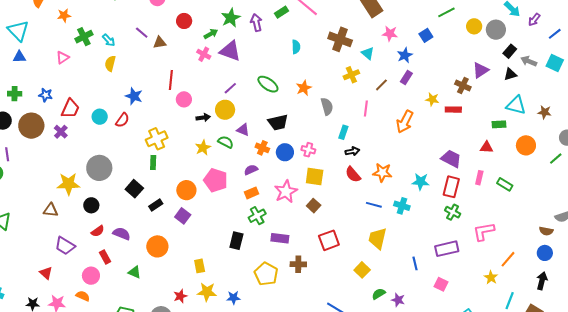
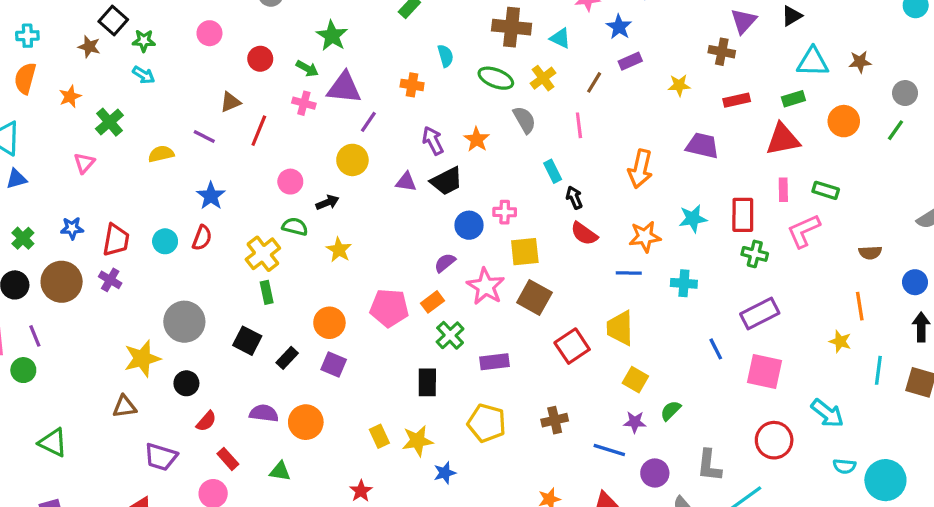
purple arrow: (256, 23) -> (433, 141), moved
purple line: (142, 33) -> (204, 137), moved
green arrow: (211, 34) -> (307, 69), turned 72
cyan arrow: (109, 40) -> (144, 75), moved
yellow semicircle: (110, 64) -> (161, 154), turned 77
purple rectangle: (406, 78) -> (630, 61), turned 48
red line: (171, 80) -> (259, 131), moved, turned 30
green ellipse: (268, 84) -> (496, 78), moved
purple line: (230, 88) -> (368, 122), moved
orange star: (304, 88) -> (477, 139), moved
green cross: (15, 94) -> (23, 238), turned -32
blue star: (134, 96) -> (211, 196), turned 30
gray semicircle: (327, 106) -> (524, 120), moved
yellow circle: (225, 110) -> (352, 160), moved
red rectangle: (453, 110) -> (737, 100), moved
orange arrow: (405, 122) -> (640, 169), moved
purple triangle: (243, 130) -> (406, 182), moved
cyan rectangle: (343, 132) -> (553, 171), turned -32
green semicircle: (226, 142) -> (295, 227), moved
red triangle: (487, 147) -> (783, 139), size x1.6
orange cross: (262, 148) -> (412, 85), moved
black arrow: (352, 151) -> (574, 198), turned -88
purple trapezoid: (451, 159) -> (702, 146), moved
purple semicircle: (251, 170) -> (445, 263), moved
orange star: (382, 173) -> (645, 237), moved
pink pentagon: (216, 180) -> (389, 308), moved
brown square: (314, 206) -> (534, 298), size x1.5
cyan cross: (402, 206) -> (684, 283), moved
pink L-shape: (484, 231) -> (804, 231), moved
brown semicircle: (546, 231) -> (870, 253), moved
purple semicircle: (122, 234) -> (264, 413), moved
yellow trapezoid: (377, 238) -> (620, 328), moved
orange line: (508, 259) -> (860, 306), turned -36
brown cross: (298, 264) -> (555, 420), moved
pink square: (441, 284) -> (765, 371), size x1.6
yellow star: (207, 292) -> (417, 441), moved
purple star: (398, 300) -> (635, 422), moved

